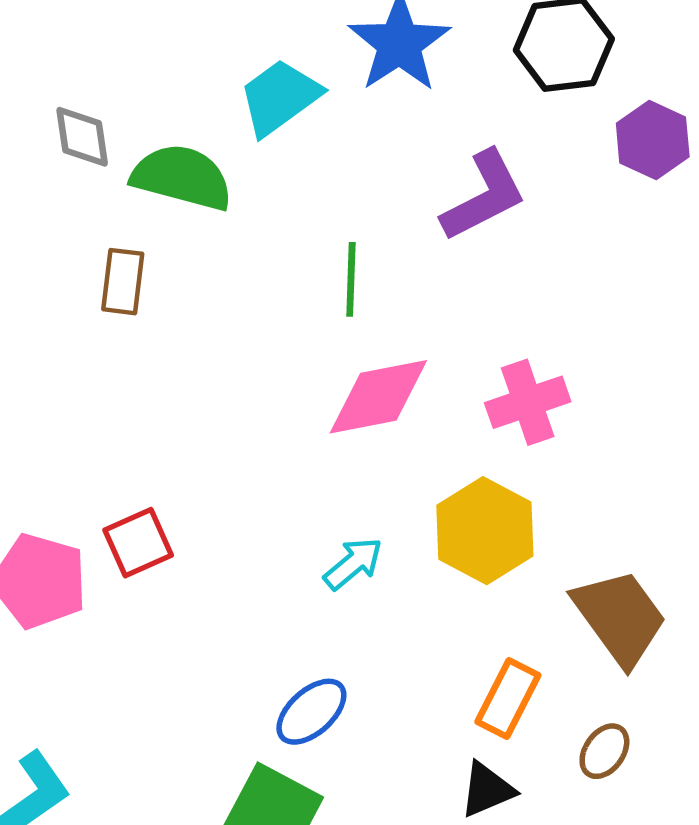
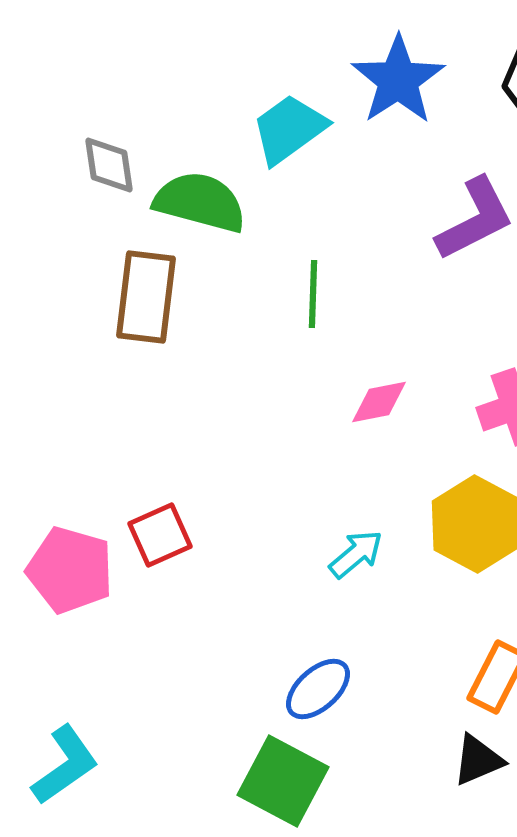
green line: (351, 279) -> (313, 294), moved
brown rectangle: (123, 282) -> (146, 297), size x1.5
pink diamond: (378, 397) -> (379, 402), size x0.6

